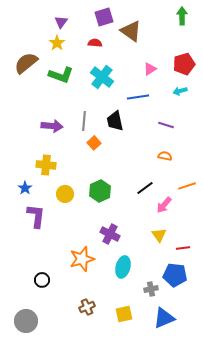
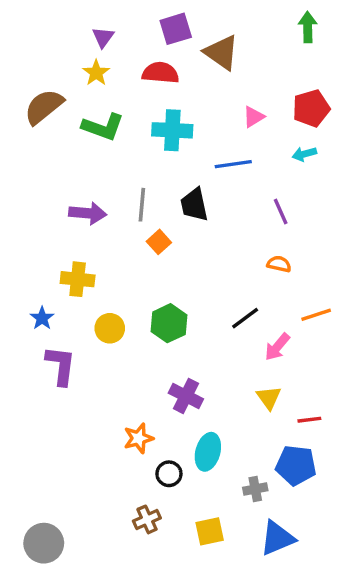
red semicircle: (95, 43) -> (161, 73), size x1.5
cyan cross: (102, 77) -> (172, 130), turned -35
purple line: (166, 125) -> (281, 212), turned 49
orange star: (82, 259) -> (139, 438), size x0.7
black circle: (42, 280) -> (169, 474), moved

